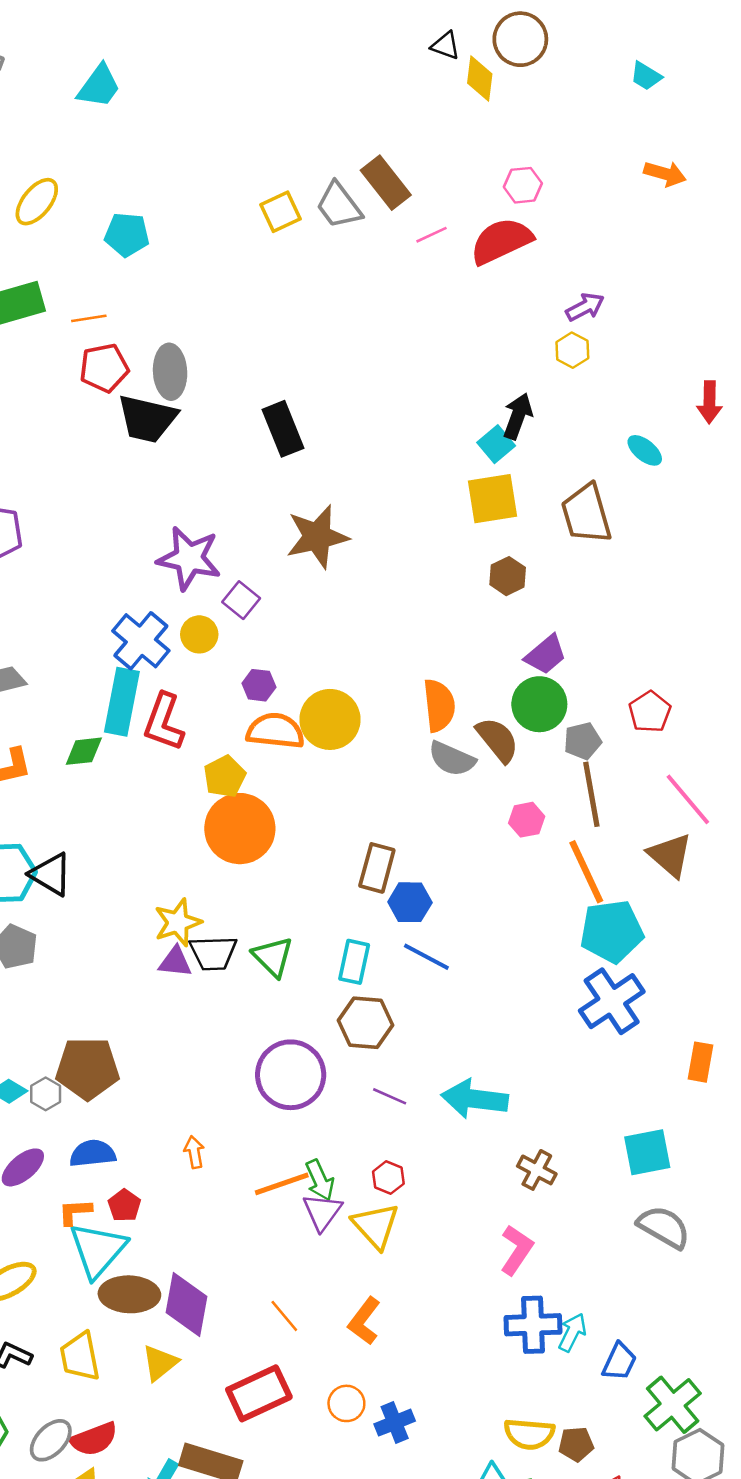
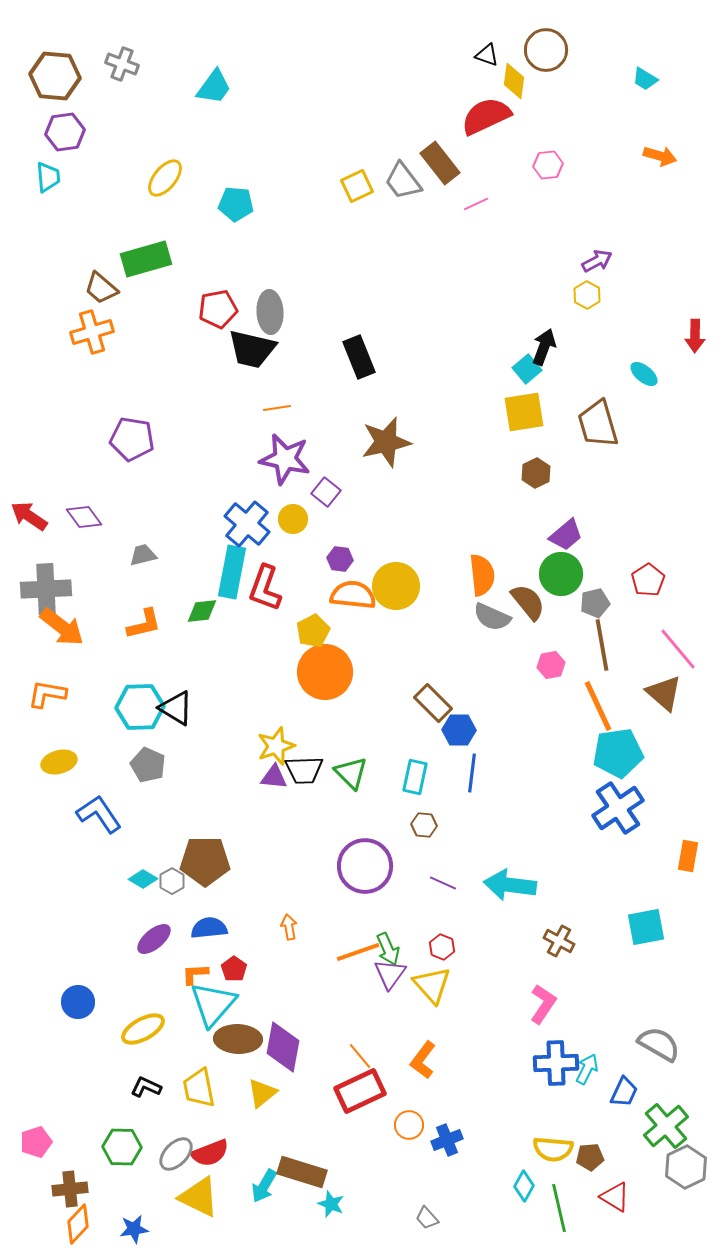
red semicircle: (501, 241) -> (486, 116), moved
orange line: (89, 318) -> (277, 408), moved
brown rectangle: (377, 868) -> (433, 703), turned -60
blue line: (426, 957) -> (472, 773), turned 69
brown hexagon: (365, 1023) -> (424, 825), size x0.6
gray semicircle: (664, 1227) -> (659, 1044), moved
red rectangle: (259, 1393) -> (360, 1091), moved

